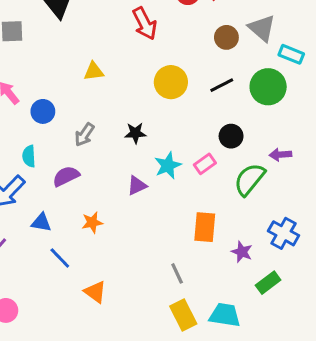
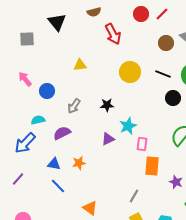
black line: (222, 85) -> (163, 74), turned 49
black circle: (231, 136) -> (173, 98), moved
cyan semicircle: (29, 156) -> (38, 120), turned 80
pink rectangle: (205, 164) -> (142, 144), moved, turned -48
blue triangle: (41, 223) -> (54, 164), moved
gray line: (177, 273) -> (134, 196), turned 56
orange triangle: (95, 292) -> (90, 208), moved

